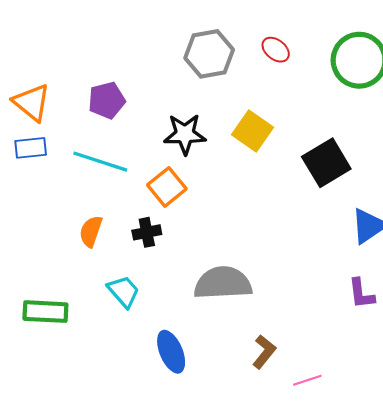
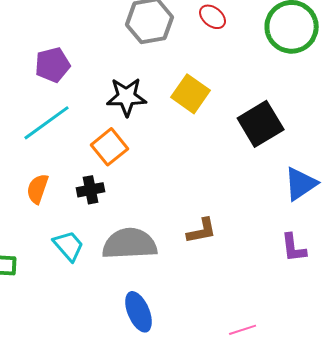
cyan line: (100, 162) -> (47, 123), turned -54
gray semicircle: (223, 283) -> (130, 244), moved
blue ellipse: (171, 352) -> (139, 312), moved
brown L-shape: (264, 352) -> (202, 231), moved, turned 40

